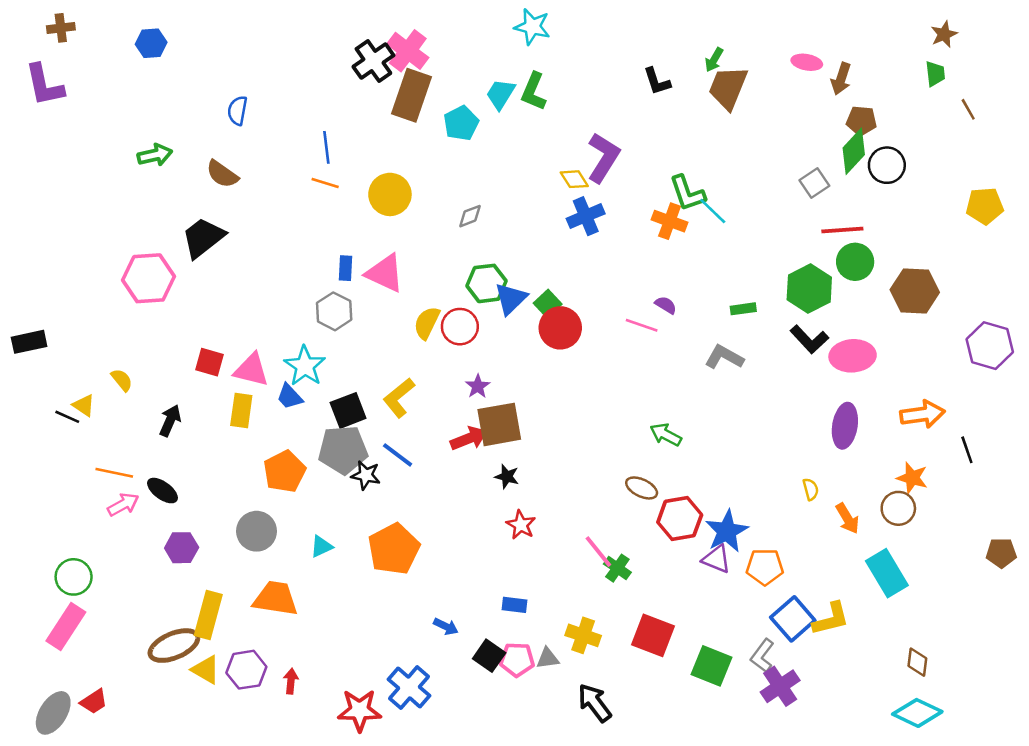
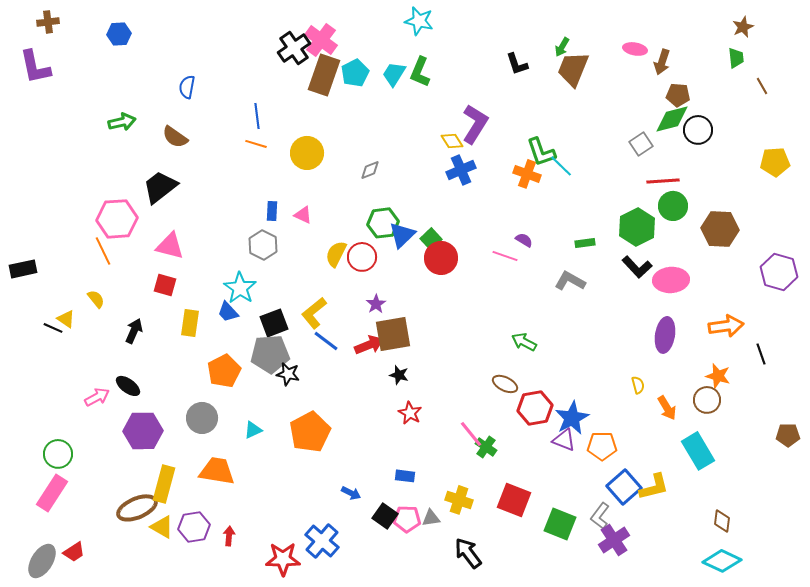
cyan pentagon: (461, 123) -> (355, 73), moved
green diamond: (854, 151) -> (672, 119), turned 33
pink triangle: (385, 273) -> (303, 215), size x0.6
pink triangle: (251, 370) -> (170, 246), moved
blue line: (398, 455) -> (326, 341), moved
orange line: (114, 473) -> (103, 251), moved, turned 52
purple hexagon: (182, 548) -> (143, 431), size x1.5

